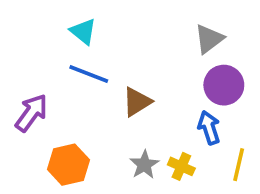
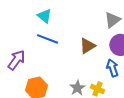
brown triangle: (137, 102) -> (87, 46), moved

